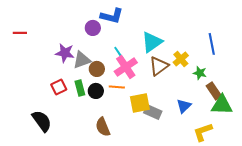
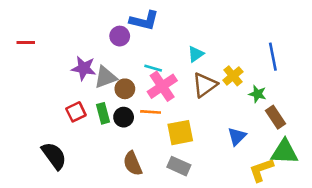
cyan triangle: (152, 42) -> (196, 54), size x0.6
cyan line: (119, 53) -> (153, 68), turned -40
green triangle: (222, 105) -> (284, 152), moved
gray rectangle: (153, 112) -> (179, 166), moved

